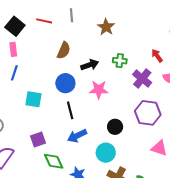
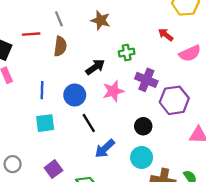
brown semicircle: (64, 50) -> (60, 46), moved
blue line: (14, 73) -> (42, 90), moved
purple cross: (142, 79) -> (146, 80), moved
purple square: (38, 139) -> (53, 169), moved

